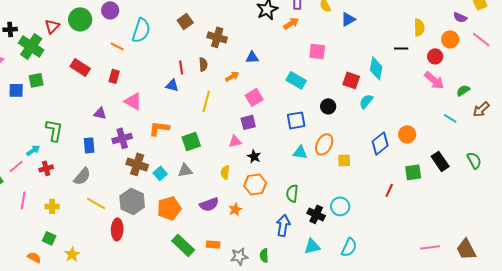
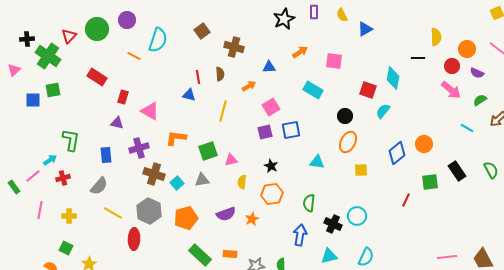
purple semicircle: (460, 17) -> (477, 73), moved
orange arrow: (291, 23) -> (300, 52), moved
red rectangle: (114, 76) -> (123, 97), moved
blue square: (296, 120) -> (291, 130), moved
pink triangle: (235, 141) -> (231, 160), moved
orange ellipse: (324, 144) -> (348, 142), moved

